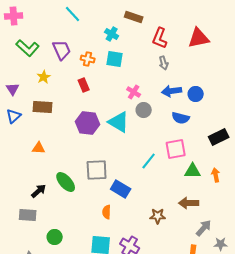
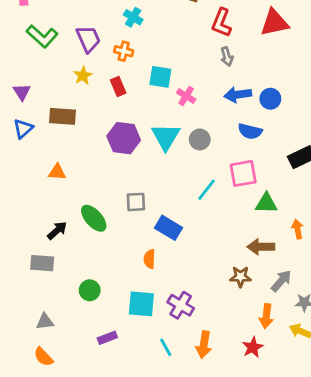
cyan cross: (112, 34) -> (133, 17), moved
cyan square: (115, 59) -> (160, 77), moved
yellow star: (44, 77) -> (83, 76), moved
gray circle: (144, 110) -> (200, 139), moved
cyan triangle: (119, 122) -> (166, 137), turned 30
gray square: (97, 170) -> (136, 202), size x0.7
orange arrow: (216, 175) -> (298, 229), moved
brown star: (158, 216) -> (240, 277), moved
green circle: (55, 237) -> (90, 290), moved

